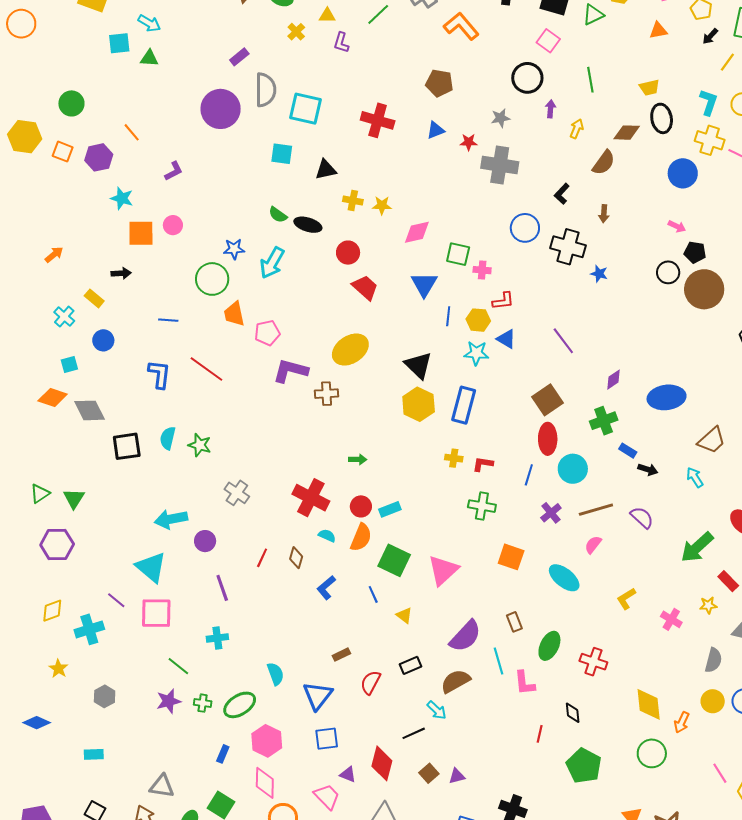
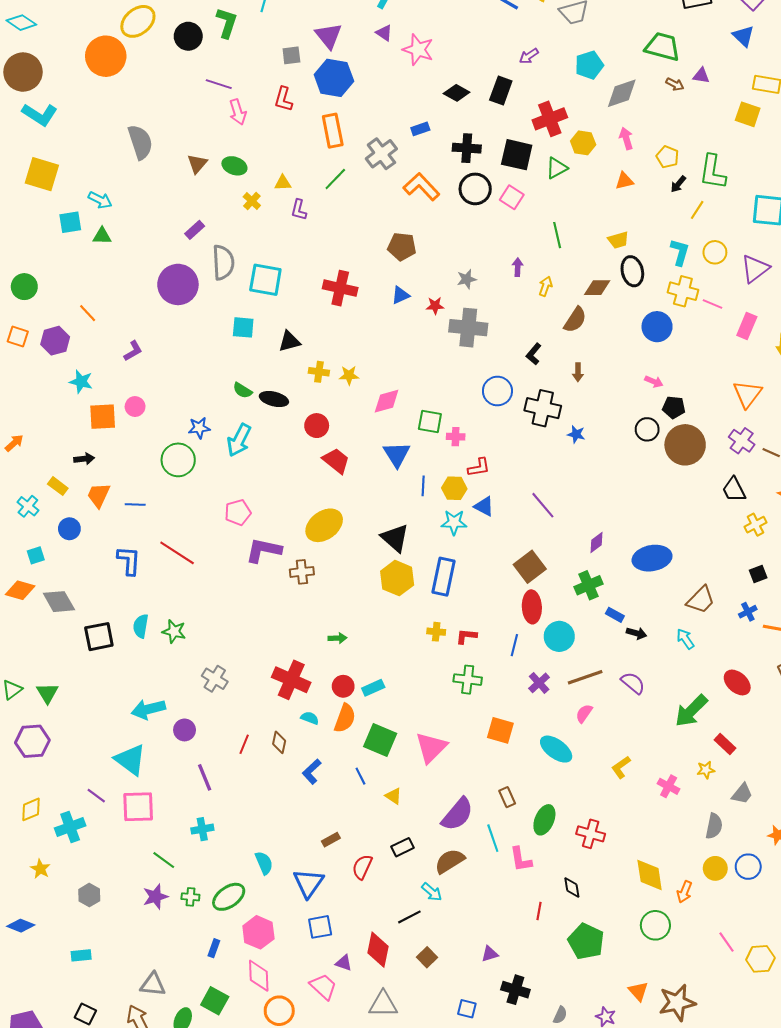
black circle: (527, 78) -> (475, 189), moved
orange trapezoid: (234, 314) -> (99, 495), moved, turned 40
purple triangle: (457, 776) -> (490, 954), moved

